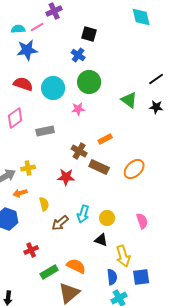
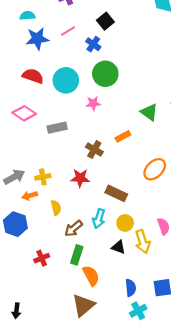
pink line: (37, 27) -> (68, 31), moved
black square: (89, 34) -> (105, 21), turned 35
green triangle: (129, 100) -> (149, 112), moved
pink diamond: (15, 118) -> (24, 113), turned 70
brown rectangle: (99, 167) -> (116, 193), moved
yellow cross: (28, 168) -> (43, 177), moved
yellow arrow: (123, 256) -> (143, 242), moved
orange semicircle: (76, 266) -> (91, 276), turned 36
green rectangle: (49, 272) -> (77, 255), moved, turned -42

